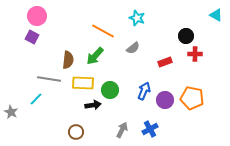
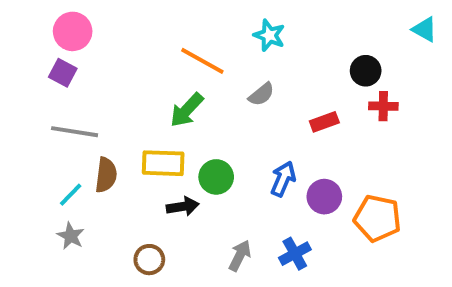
brown semicircle: (68, 60) -> (106, 175), moved
gray line: (49, 79) -> (75, 132), moved
orange pentagon: (192, 98) -> (377, 218), moved
gray star: (11, 112) -> (71, 236), moved

